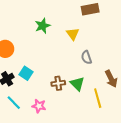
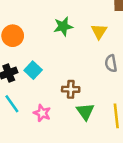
green star: (43, 26) -> (63, 26), moved
green triangle: (77, 84) -> (85, 112), moved

